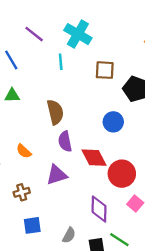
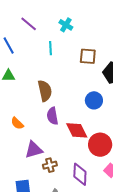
cyan cross: (78, 34) -> (66, 25), size x0.6
purple triangle: (57, 175) -> (34, 150), moved
brown cross: (22, 192) -> (50, 165), moved

